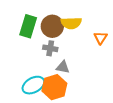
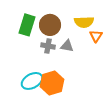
yellow semicircle: (71, 23) -> (84, 22), moved
gray triangle: (63, 67) -> (67, 46), moved

